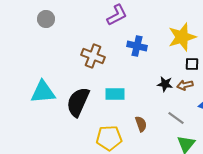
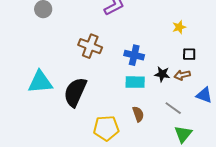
yellow star: (182, 37) -> (179, 27), size x0.5
blue cross: (137, 46) -> (134, 55), moved
cyan rectangle: (115, 94) -> (135, 82), moved

